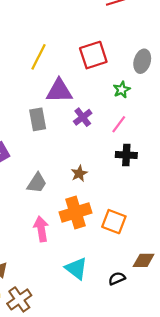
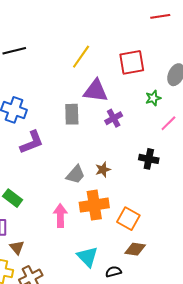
pink line: (119, 124) -> (168, 123), moved
gray trapezoid: (37, 183) -> (75, 175), moved
brown diamond: (144, 260) -> (135, 249), moved
black semicircle: (117, 278) -> (113, 272), moved

